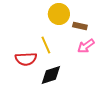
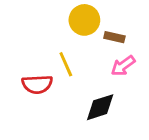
black diamond: (51, 75) -> (100, 107), moved

